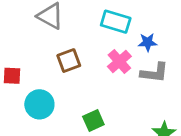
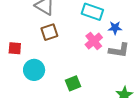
brown square: (69, 61) -> (49, 32), moved

